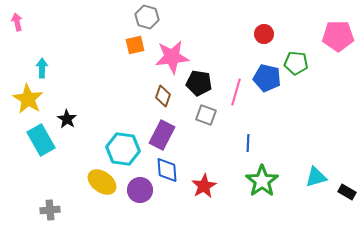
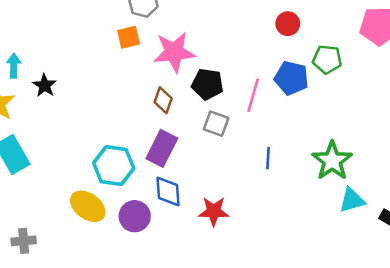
black star: (67, 119) -> (45, 85), moved
green star: (262, 181) -> (332, 161), moved
red star: (204, 186) -> (214, 211), turned 30

